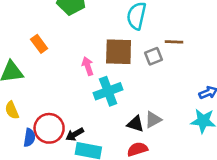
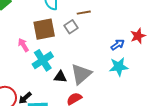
gray triangle: (153, 120) -> (81, 74), size x1.6
black triangle: (135, 124) -> (60, 77), moved

